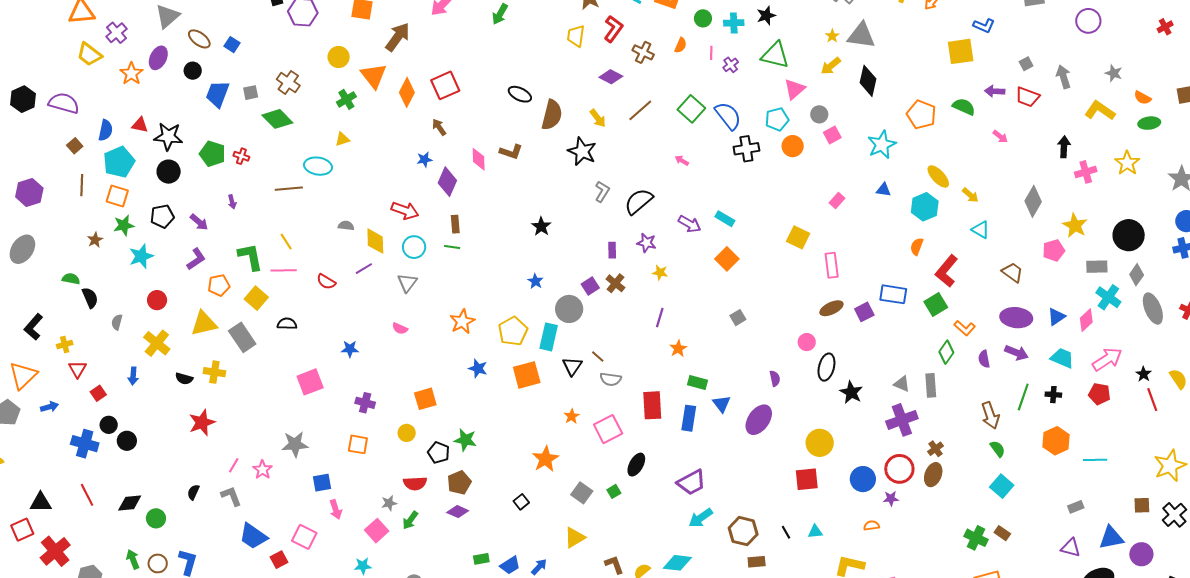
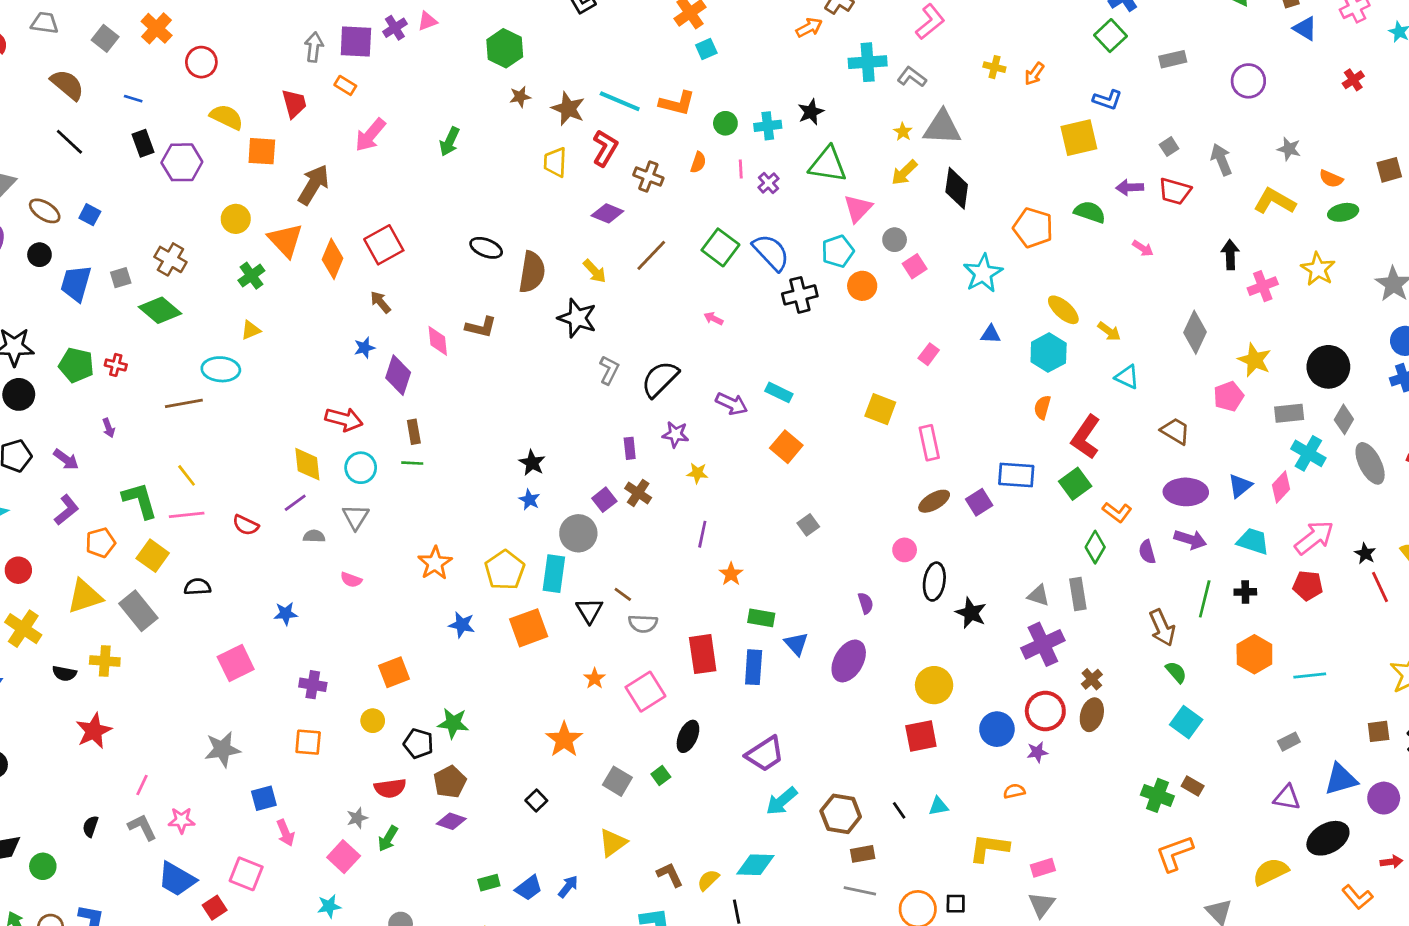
gray semicircle: (346, 226) -> (314, 536), moved
black star: (541, 226) -> (532, 463), moved
pink star: (263, 470) -> (181, 820), moved, turned -30

